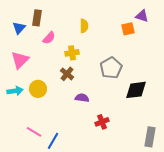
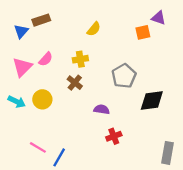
brown rectangle: (37, 18) -> (41, 20), turned 63
yellow semicircle: (84, 26) -> (94, 29), turned 40
pink semicircle: (49, 38) -> (46, 59), moved
cyan arrow: (15, 91) -> (17, 102), turned 35
purple semicircle: (82, 98) -> (102, 109), moved

